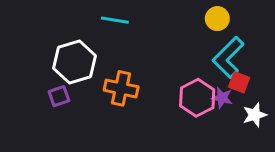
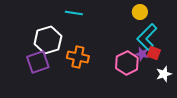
purple square: (59, 96) -> (38, 62), size x1.6
purple star: (222, 98) -> (142, 54), moved

